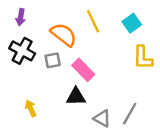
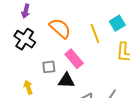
yellow line: (93, 21) -> (95, 33), moved
gray square: (53, 60) -> (49, 67), moved

